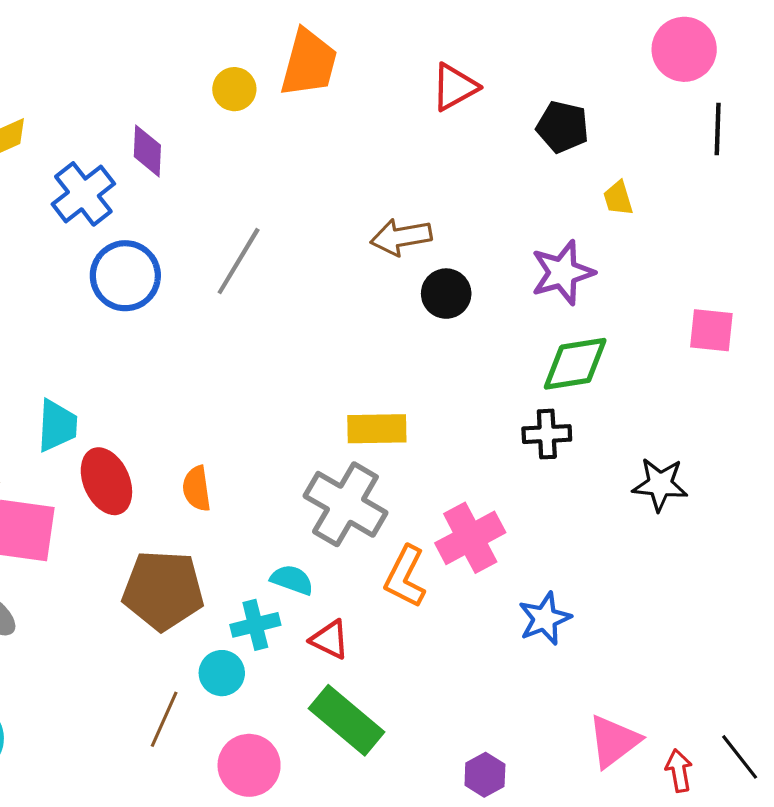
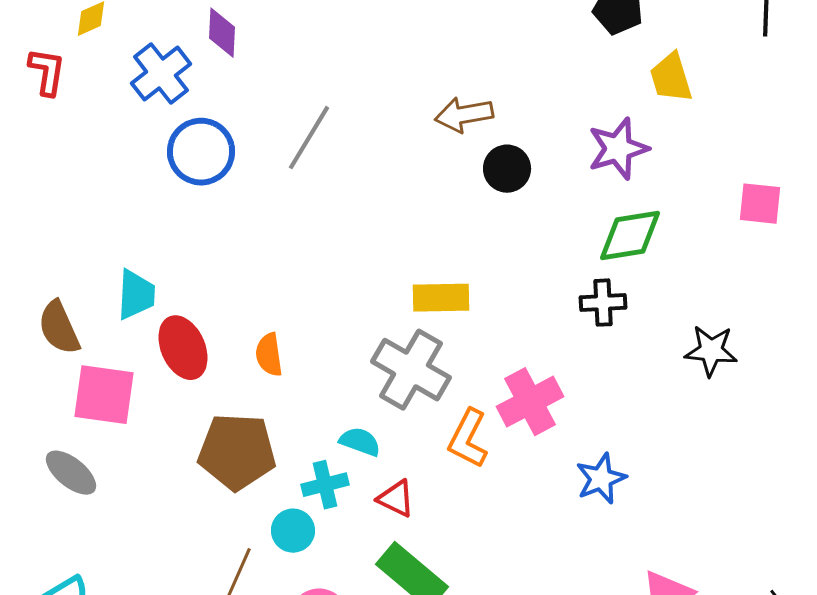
yellow trapezoid: (618, 198) -> (671, 78), size x1.5

